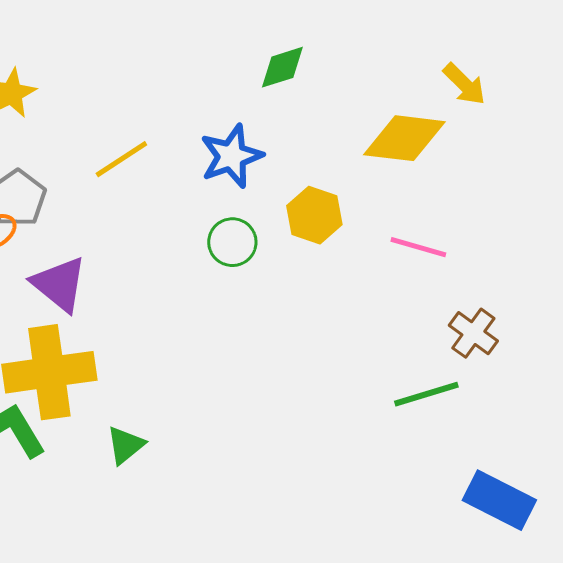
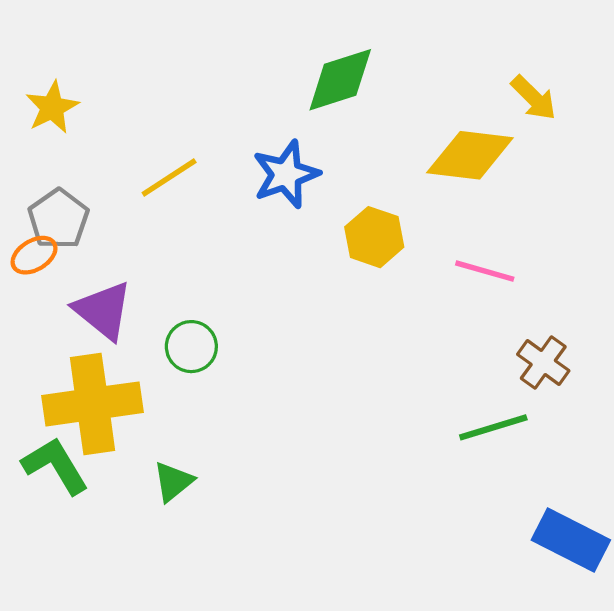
green diamond: (282, 67) -> (340, 80), size x1.4
green circle: (232, 242) -> (191, 347), moved

